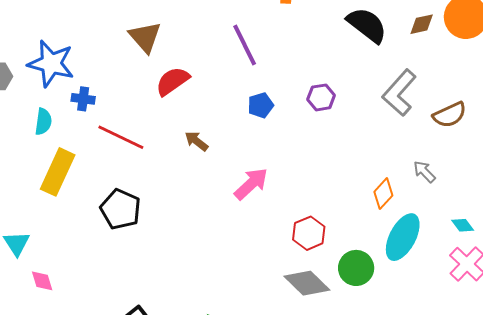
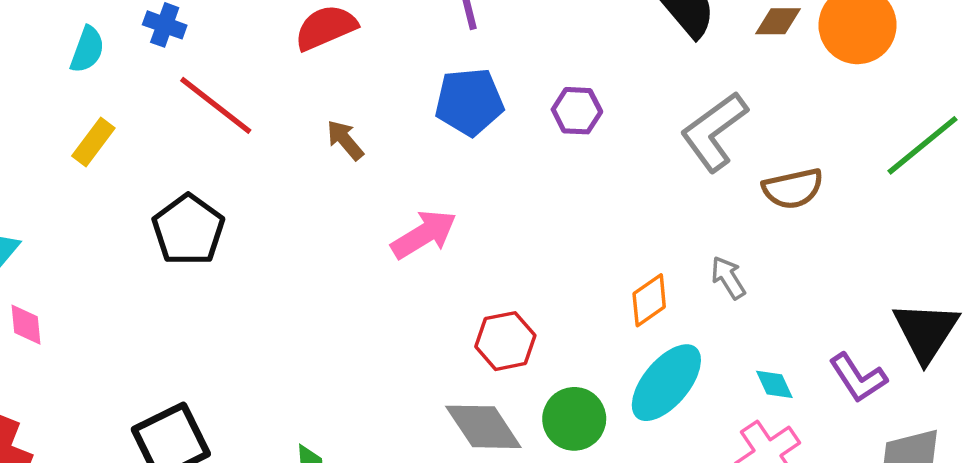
blue pentagon: (261, 105) -> (469, 102), size x1.5
yellow rectangle: (58, 172) -> (93, 142), size x0.6

